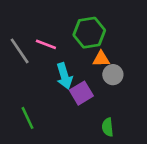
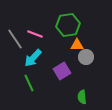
cyan arrow: (64, 76) -> (33, 58), moved, turned 60
green line: (28, 118) -> (29, 83), moved

